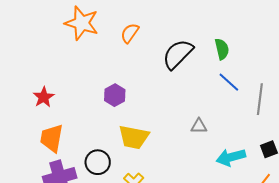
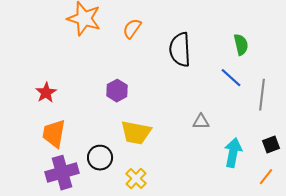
green semicircle: (222, 49) -> (241, 45), moved
black semicircle: (178, 54) -> (180, 50), turned -48
cyan arrow: (231, 157) -> (233, 153), turned 116

